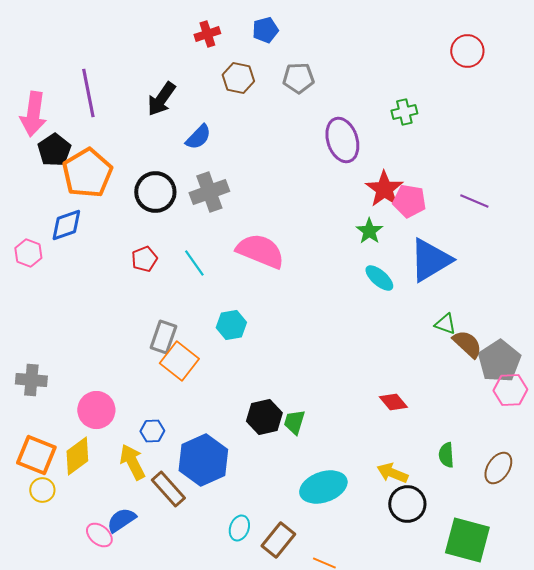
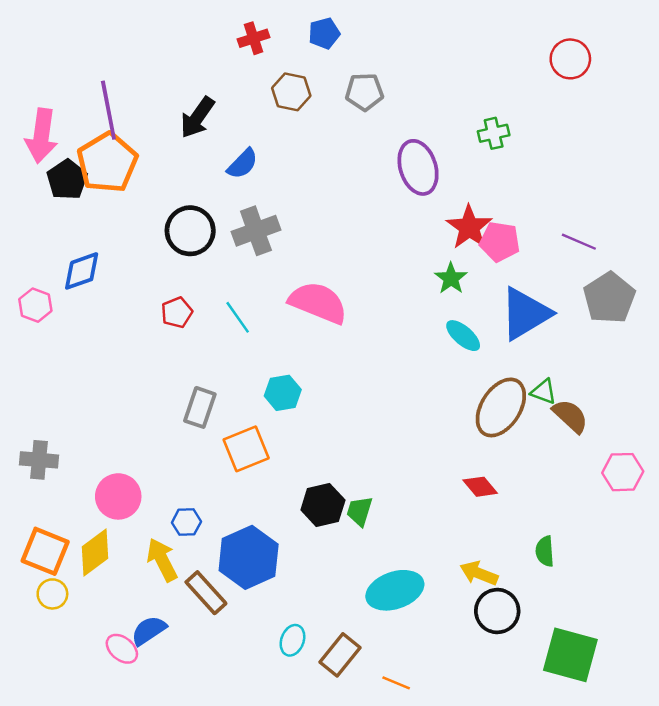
orange pentagon: (87, 173) -> (107, 163), moved
orange square: (179, 361) -> (246, 449), moved, turned 30
gray pentagon: (499, 361) -> (609, 298), moved
brown ellipse: (498, 468) -> (501, 407), moved, size x1.5

